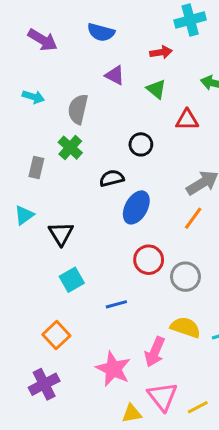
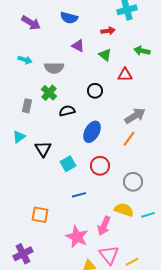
gray semicircle: (78, 109) -> (54, 68), turned -102
black semicircle: (112, 178) -> (67, 111), moved
gray circle: (185, 277) -> (133, 182), moved
cyan square: (72, 280) -> (68, 164), moved
orange square: (56, 335) -> (40, 215), turned -36
purple cross: (44, 384) -> (23, 254), moved

